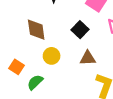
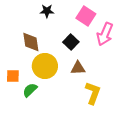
yellow circle: (52, 56) -> (45, 66), size x1.6
orange square: (16, 67) -> (13, 76), turned -32

